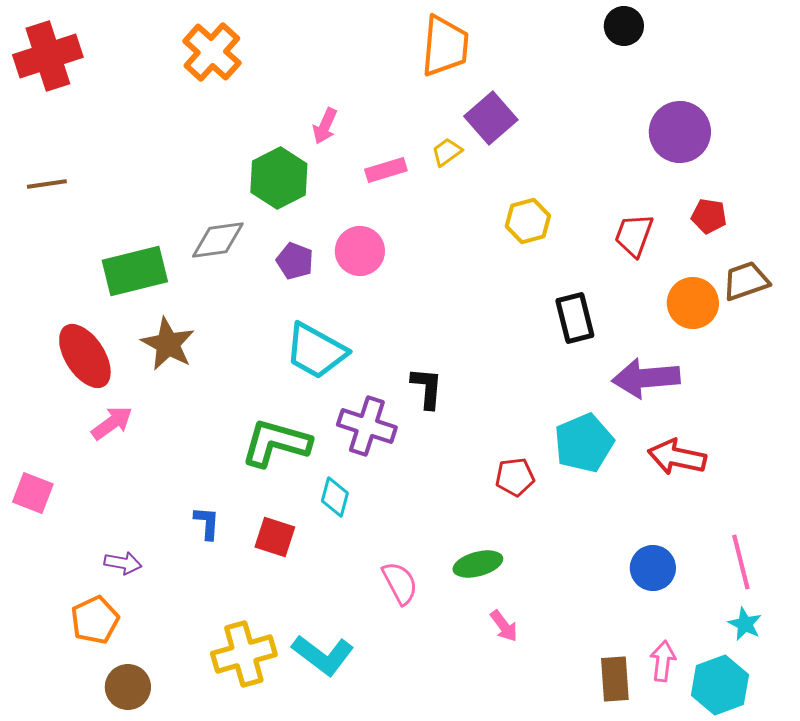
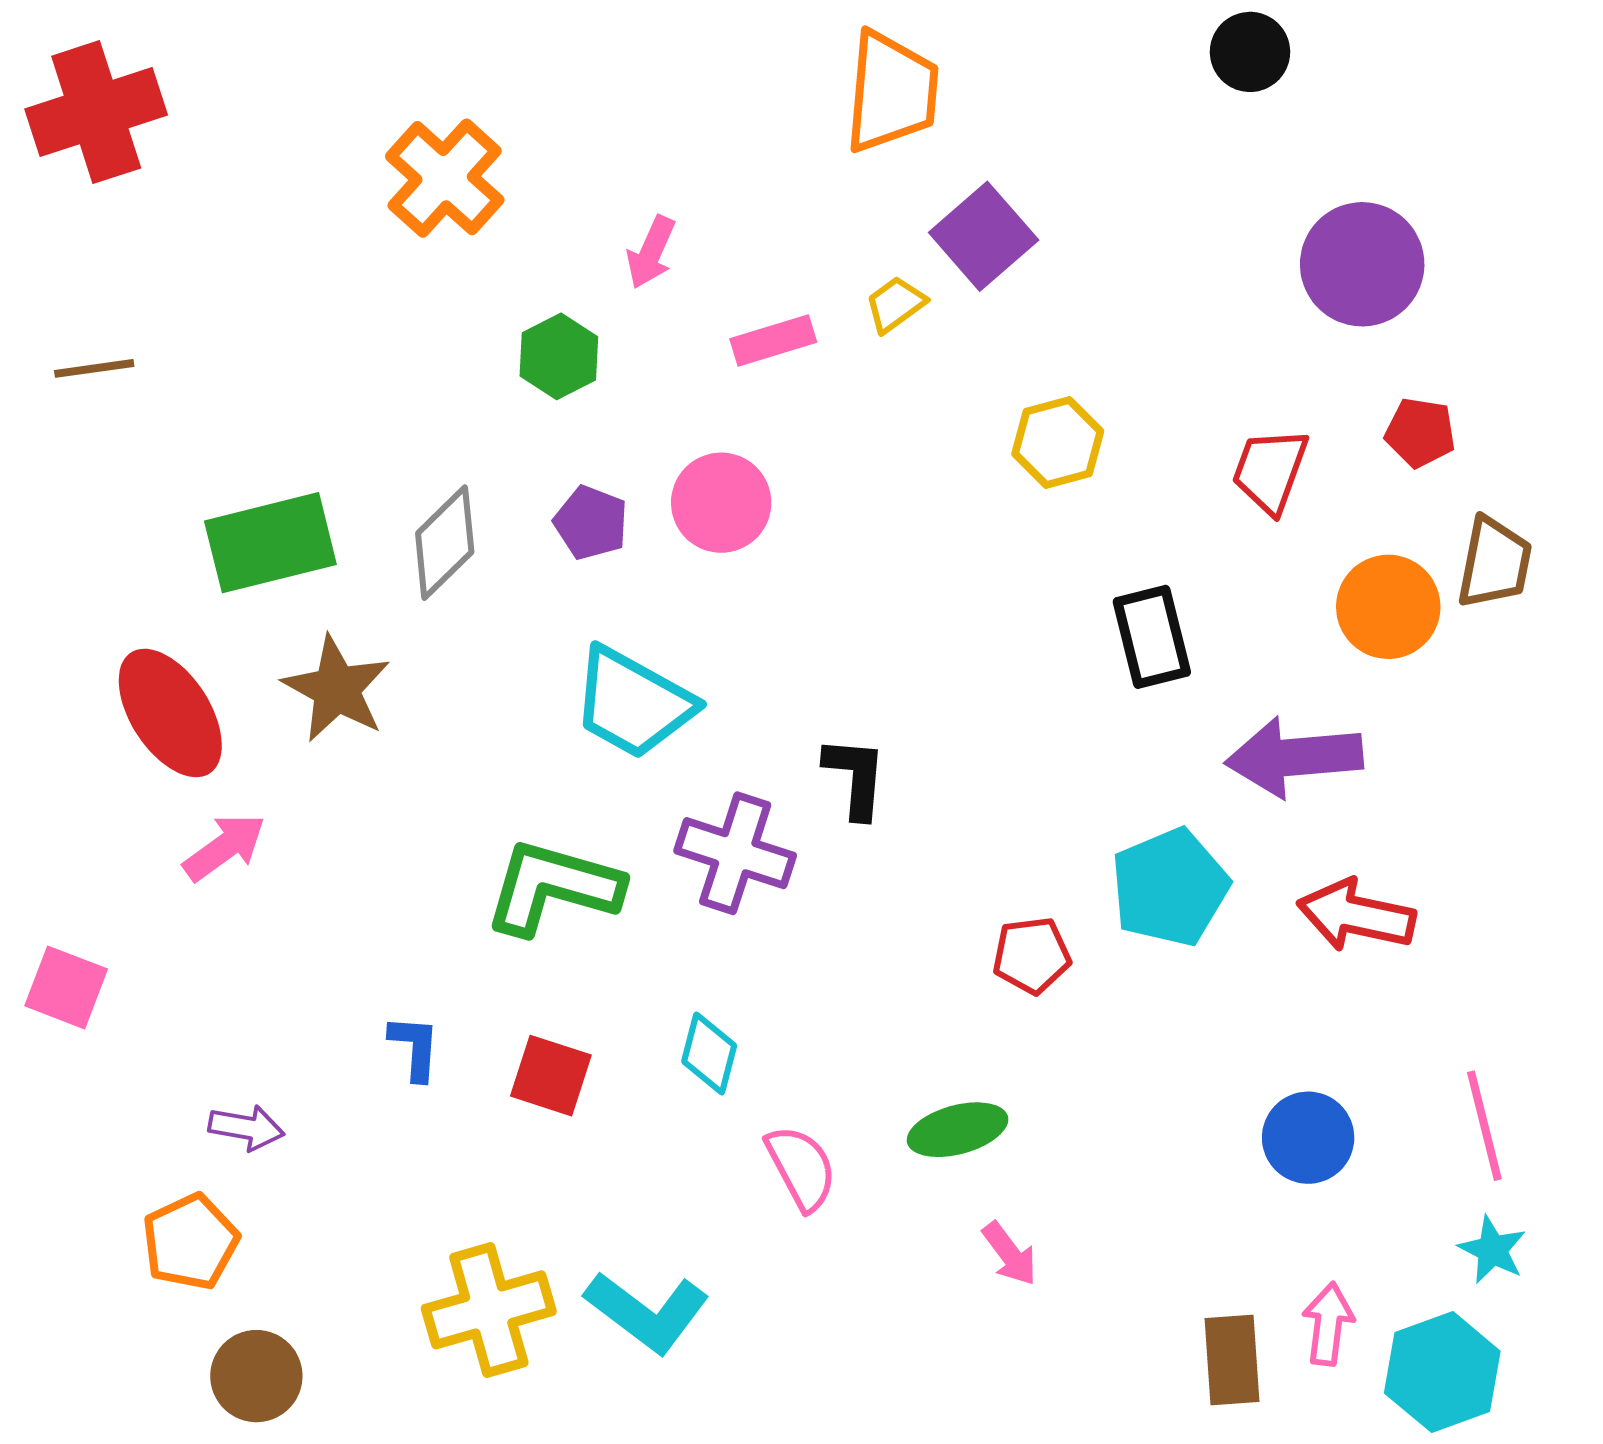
orange cross: (212, 52) -> (445, 178), moved
green hexagon: (279, 178) -> (559, 356), size x0.7
gray diamond: (218, 240) -> (445, 543), moved, turned -36
brown trapezoid: (746, 281) -> (1494, 563), turned 120
cyan diamond: (335, 497) -> (709, 1054), moved

